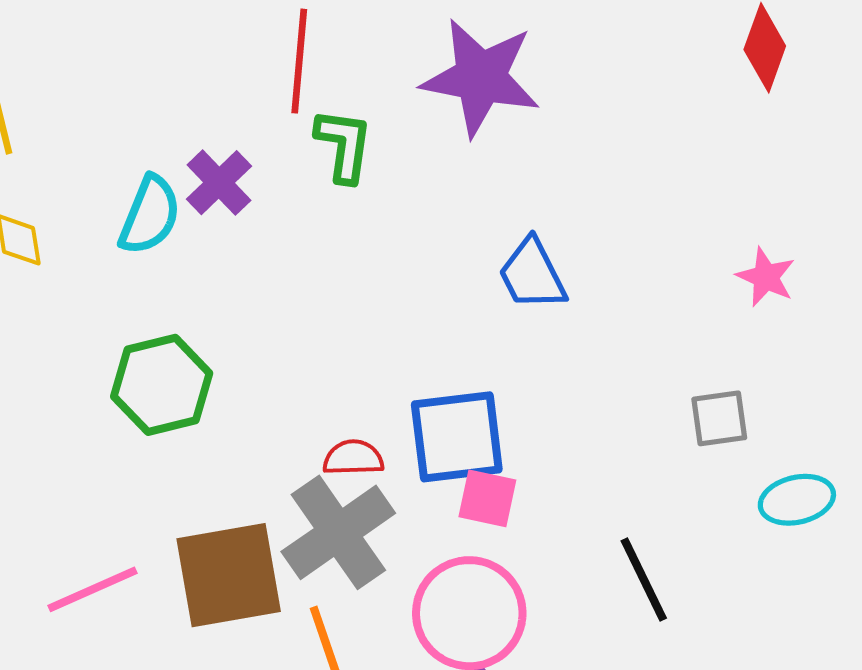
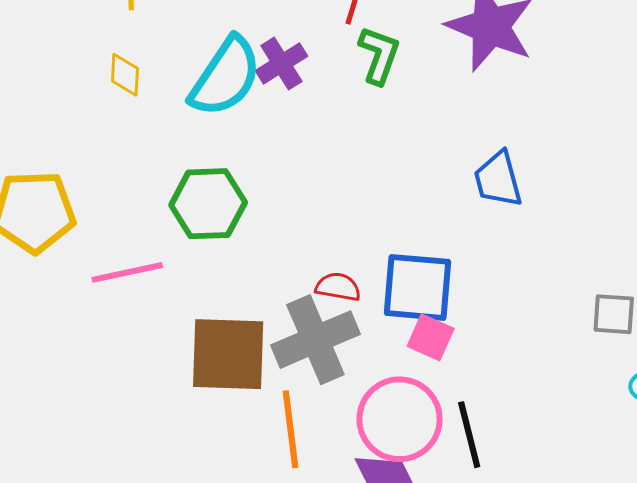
cyan semicircle: (150, 215) -> (225, 77), size x1.4
black line: (644, 580) -> (469, 435), moved
pink line: (93, 589) -> (127, 272), moved

